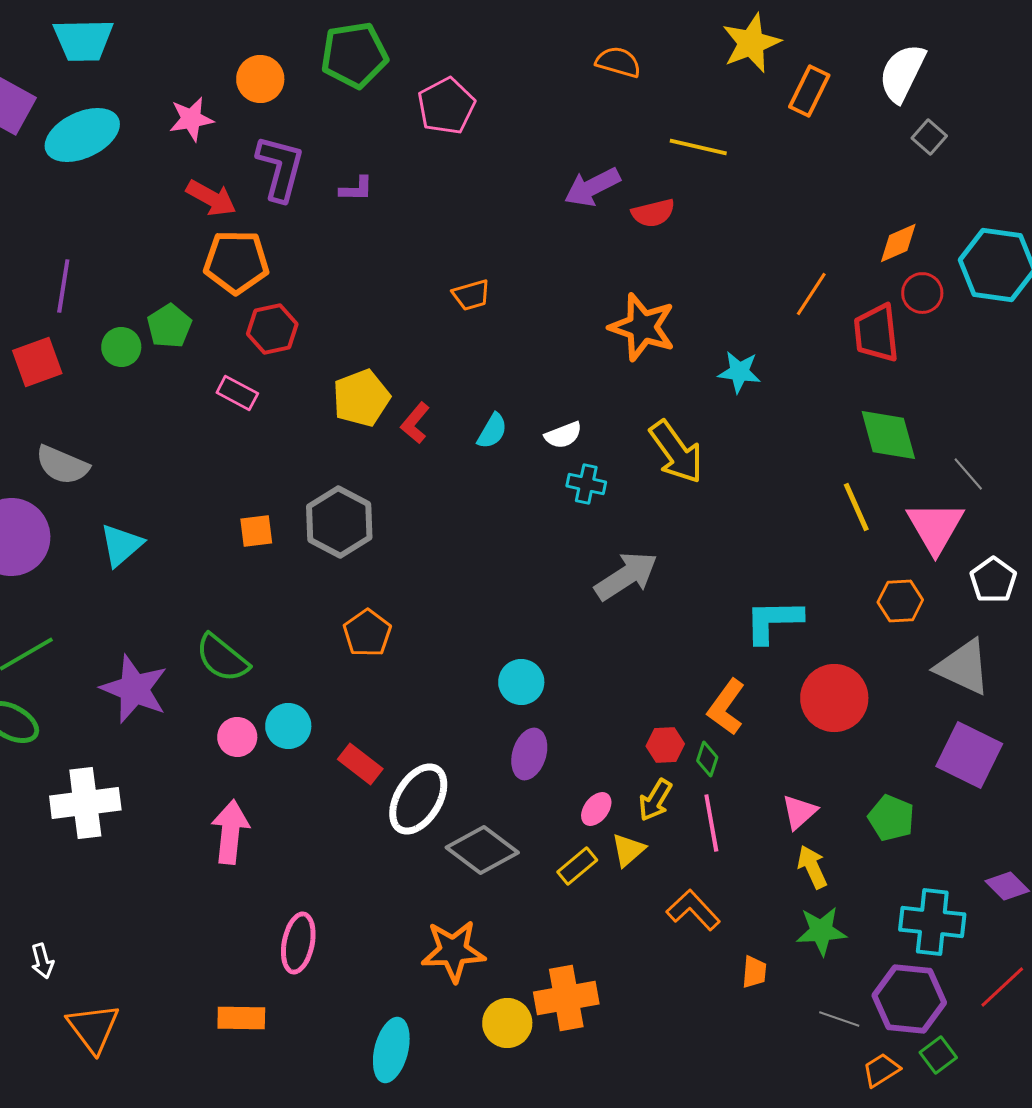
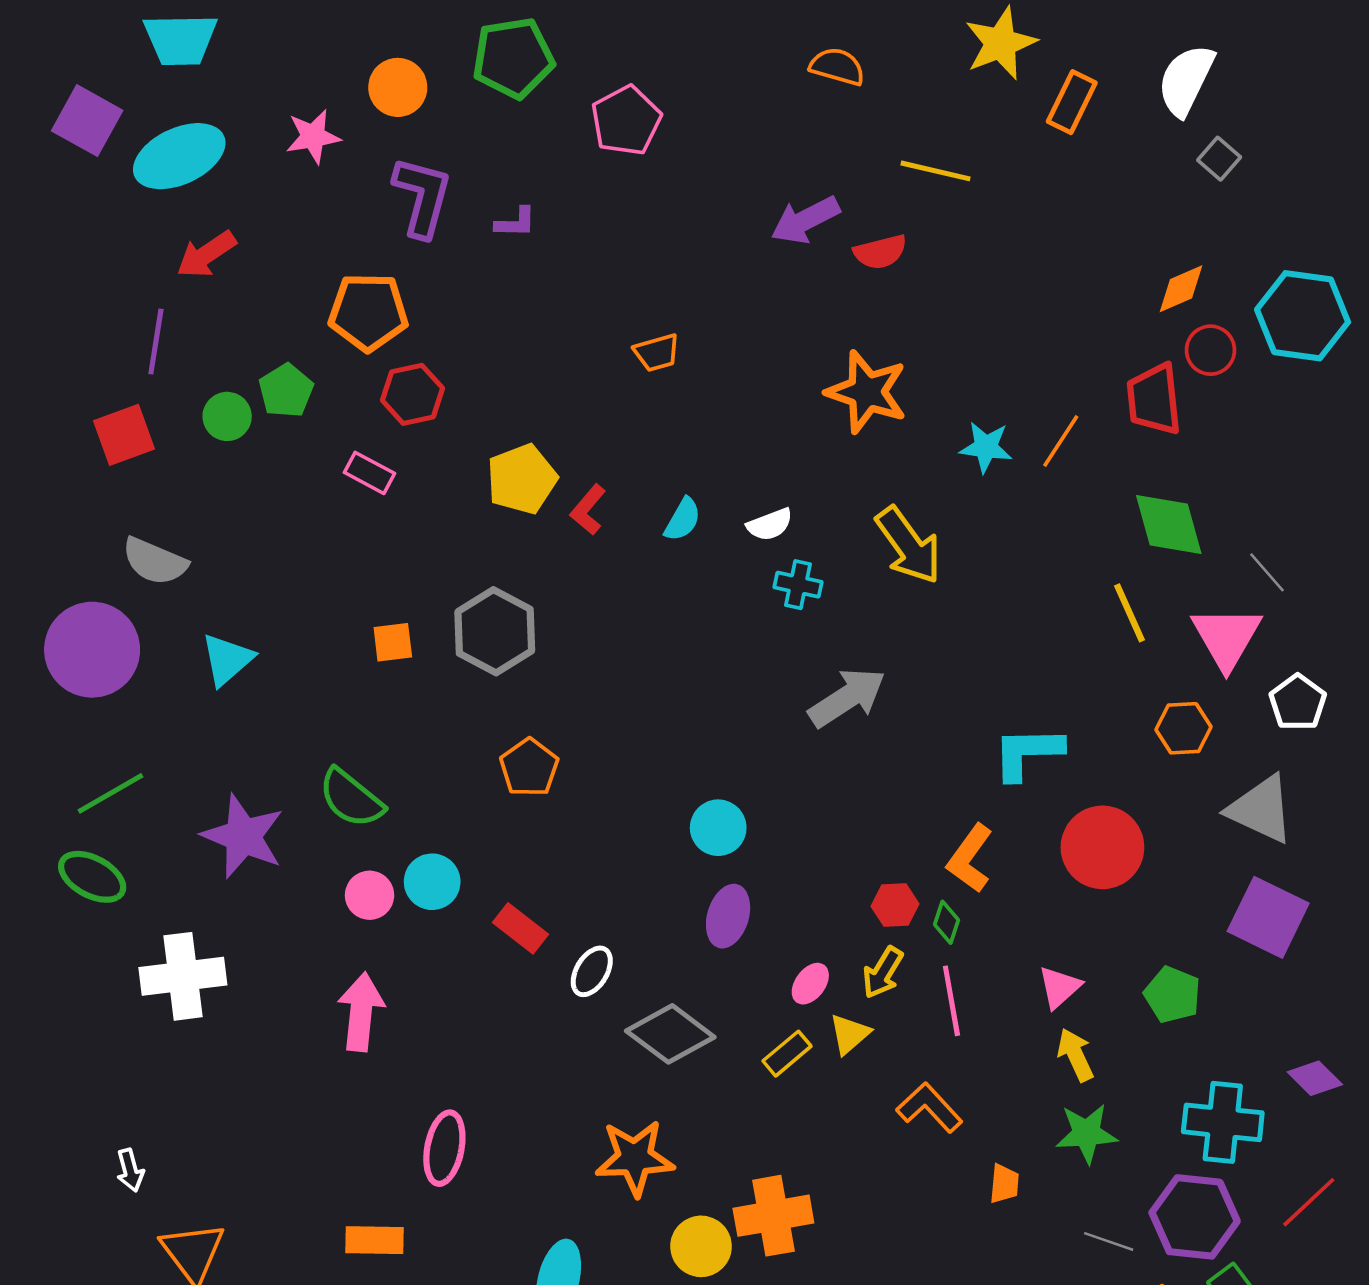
red arrow: (211, 198) -> (206, 254), moved, turned 117
orange line: (811, 294) -> (1061, 441), moved
white ellipse: (418, 799) -> (592, 971), size x0.6

